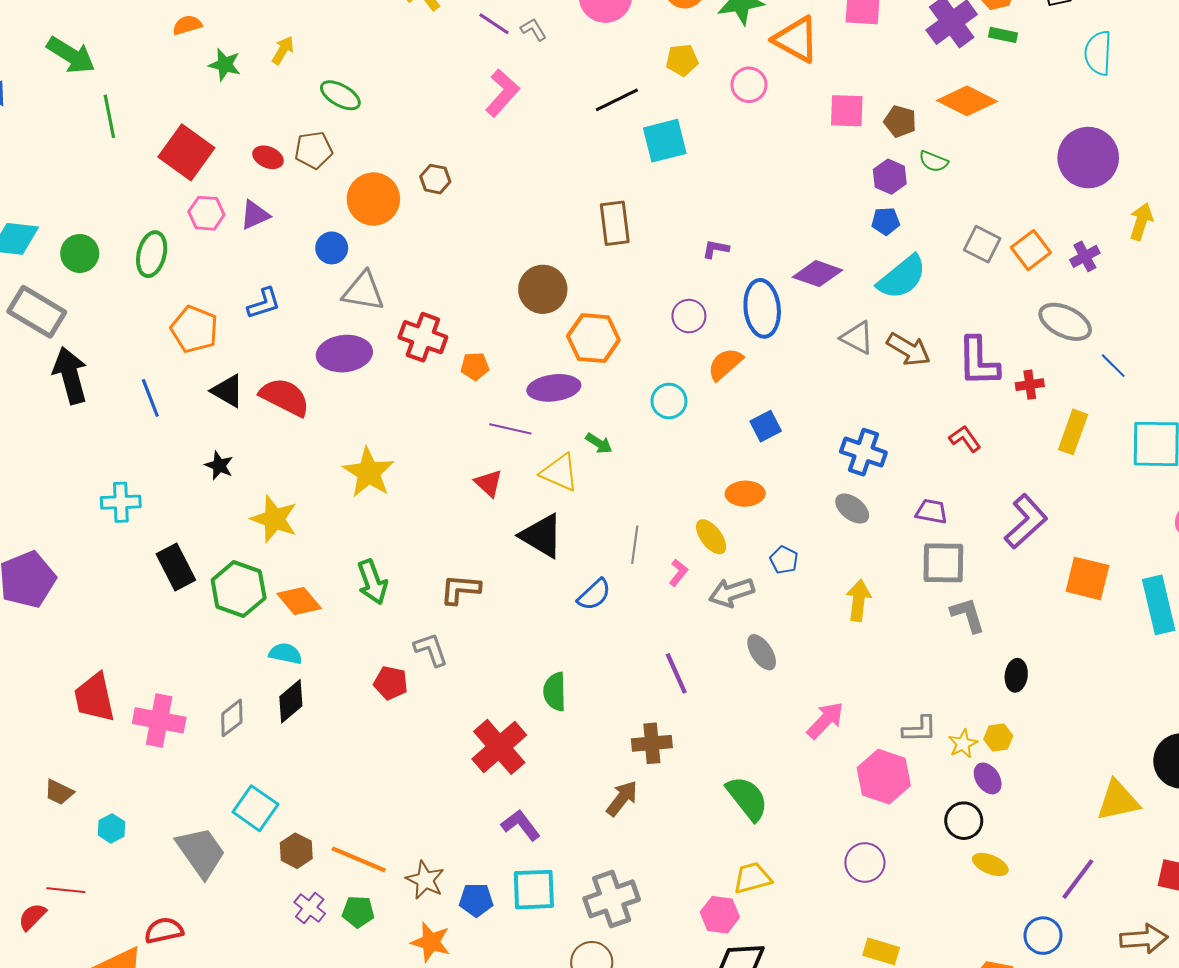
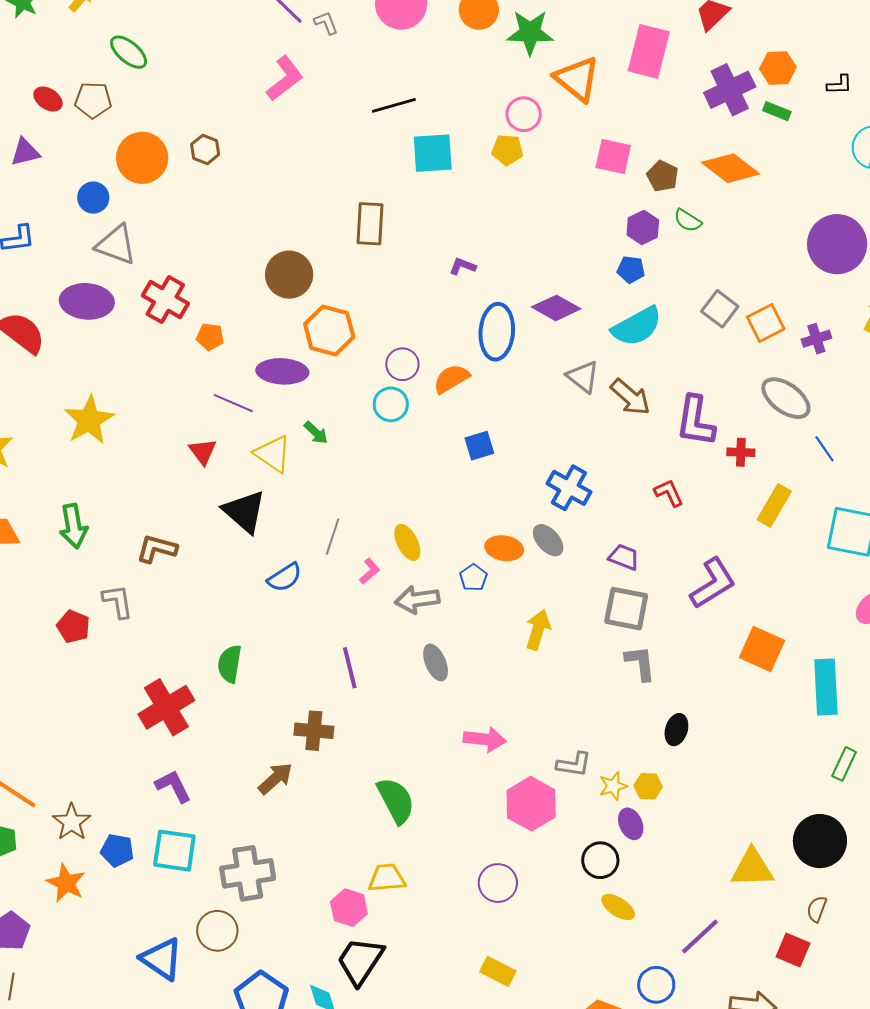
yellow pentagon: (682, 60) -> (507, 150), moved
purple circle: (689, 316) -> (402, 364), moved
orange ellipse: (745, 494) -> (504, 548), moved
pink arrow: (825, 720) -> (485, 739), turned 42

